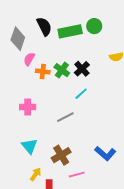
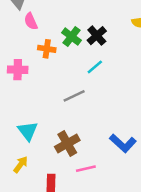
pink semicircle: (29, 59) -> (31, 21), turned -56
orange cross: (43, 71) -> (47, 49), moved
pink cross: (28, 107) -> (18, 70), moved
yellow arrow: (36, 174) -> (21, 165), moved

